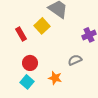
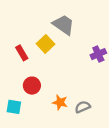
gray semicircle: (75, 60) -> (83, 107), moved
cyan square: (27, 82) -> (14, 107), moved, turned -32

